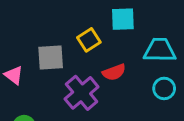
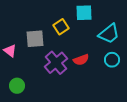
cyan trapezoid: (160, 50) -> (109, 34), turned 140
red semicircle: (114, 72) -> (81, 60), moved

